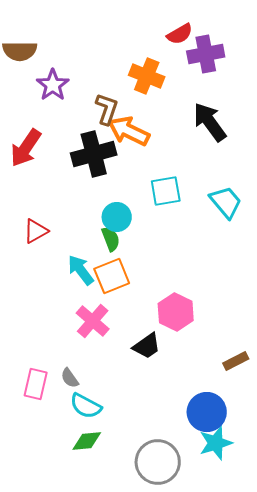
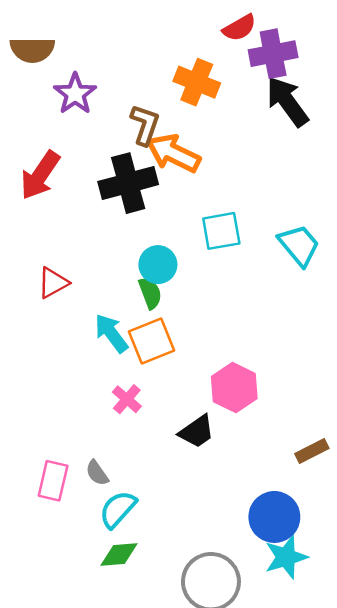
black arrow: (210, 122) -> (287, 102), moved
pink cross: (93, 321) -> (127, 399), size x0.7
cyan semicircle: (86, 406) -> (118, 509), turned 104

